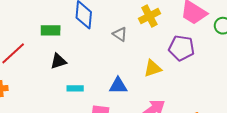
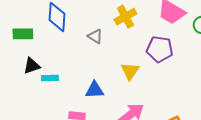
yellow triangle: (153, 68) -> (130, 71), turned -36
cyan rectangle: (75, 88) -> (50, 78), moved

